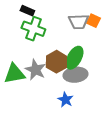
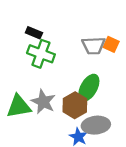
brown hexagon: (56, 62) -> (75, 105), moved
gray ellipse: (75, 75) -> (96, 125), moved

